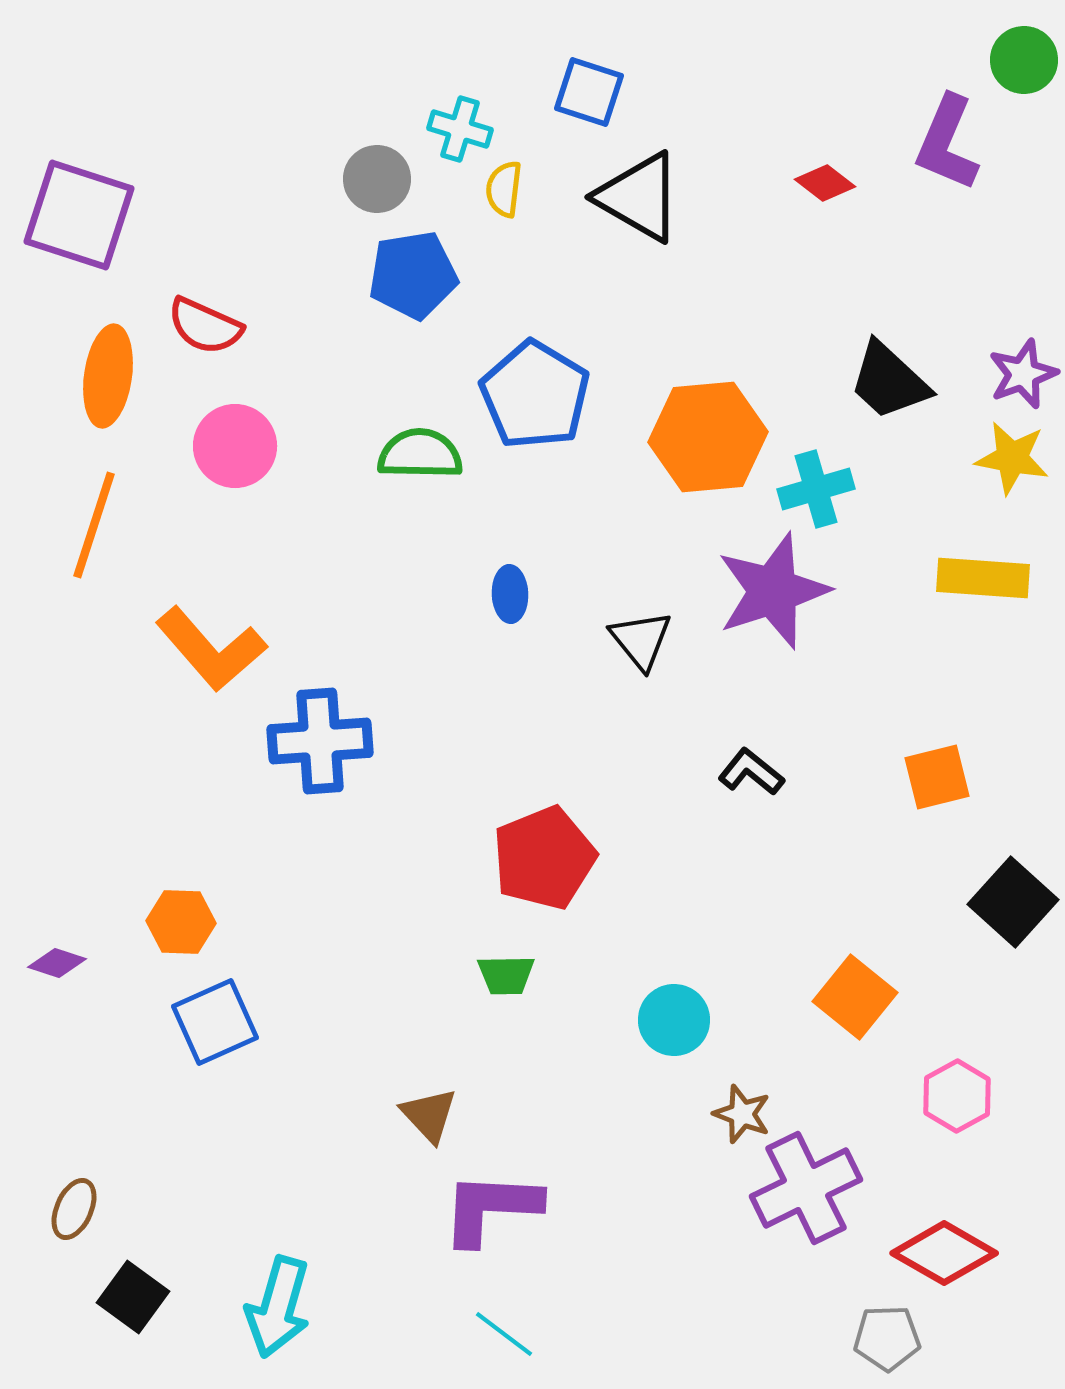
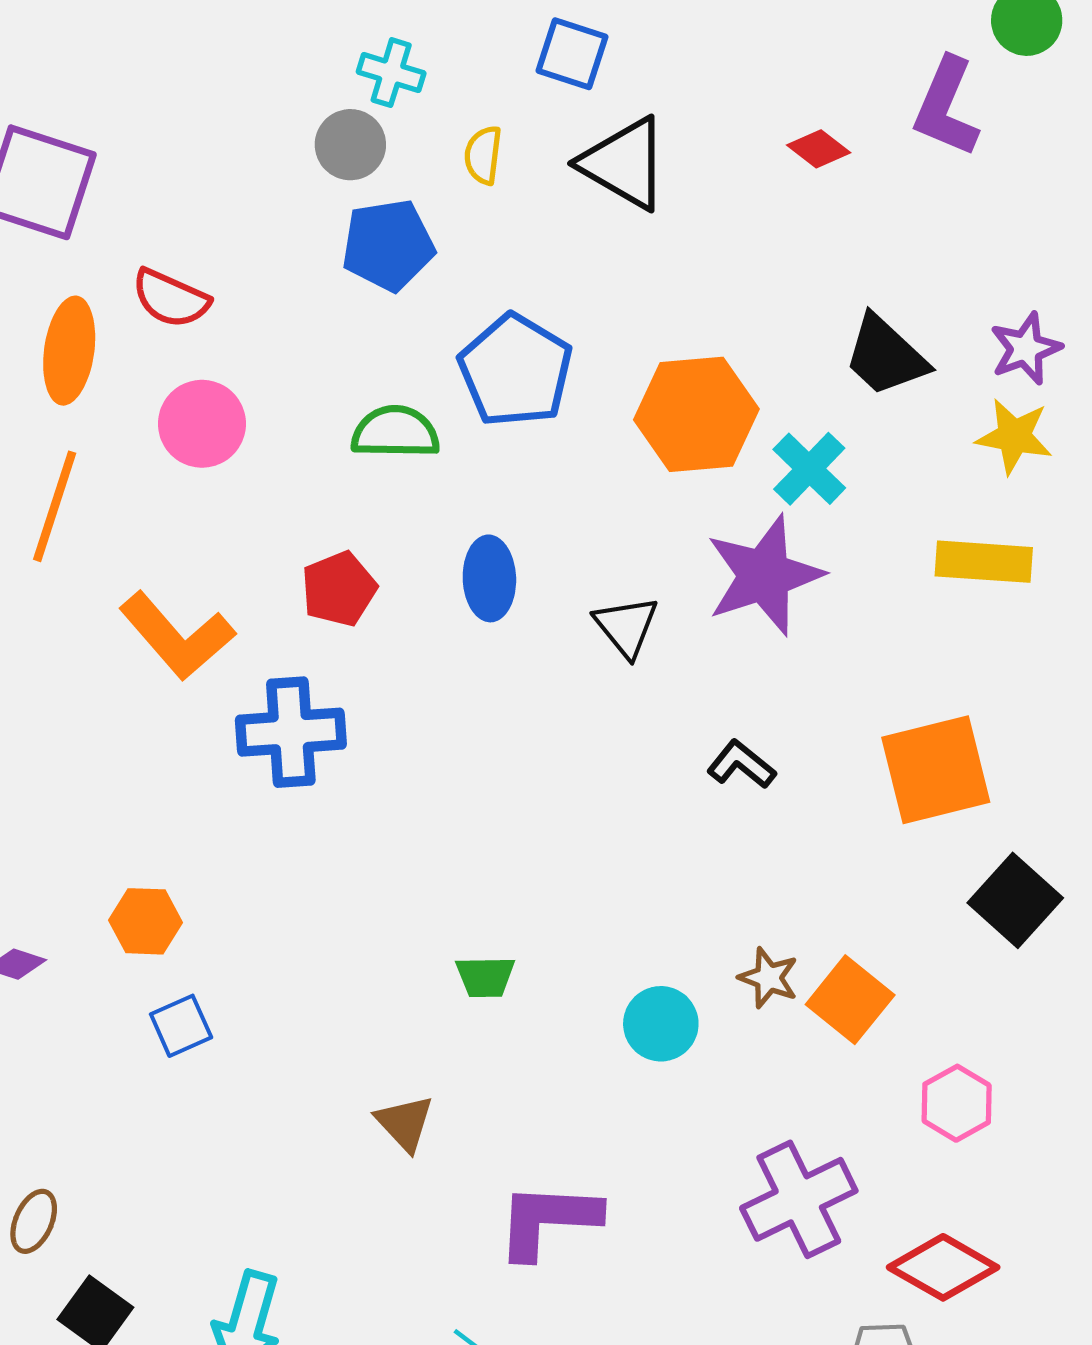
cyan cross: (460, 129) -> (391, 73), moved
cyan cross: (816, 489) -> (809, 469), turned -30
blue ellipse: (510, 594) -> (489, 578), size x1.4
orange square: (937, 777) -> (936, 770), size x1.6
red pentagon: (544, 858) -> (339, 589), moved, size x0.7
blue square: (215, 1022) -> (181, 1026), size x0.7
brown star: (742, 1114) -> (769, 978), moved
purple L-shape: (491, 1208) -> (548, 1220), moved

